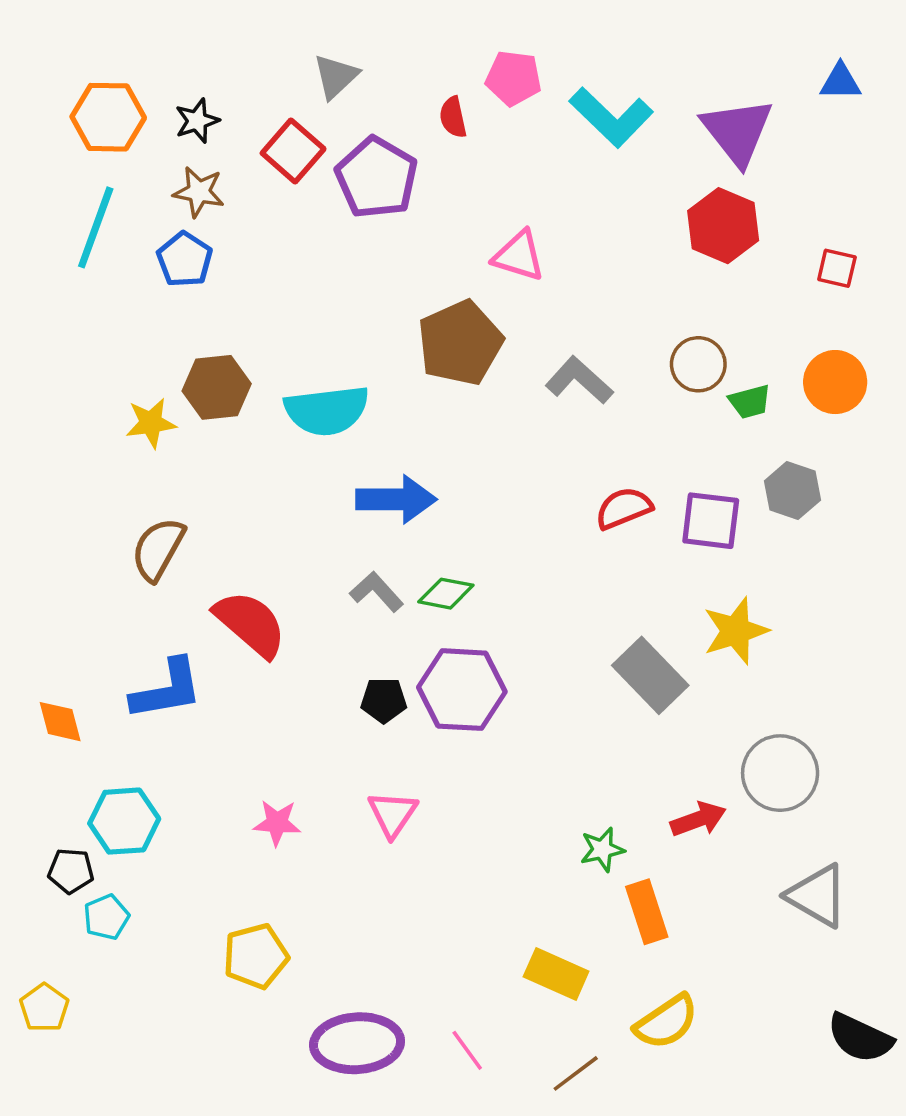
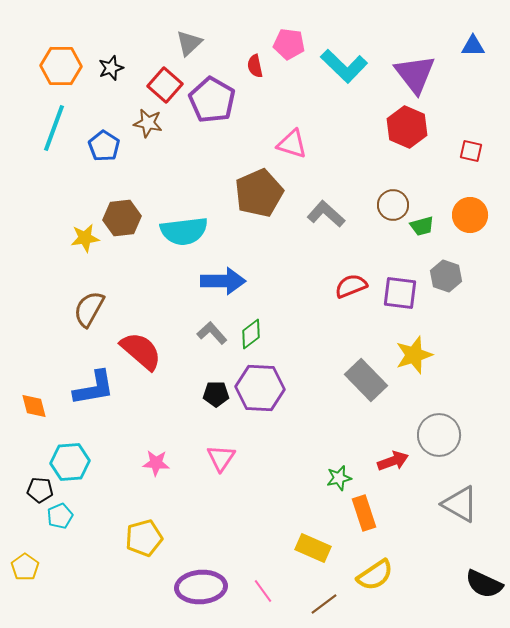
brown star: (199, 192) -> (148, 123), moved
green diamond: (446, 594) -> (251, 334), turned -48

